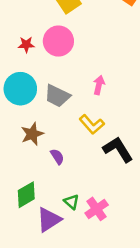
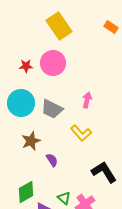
black L-shape: (118, 149) -> (104, 172), moved

